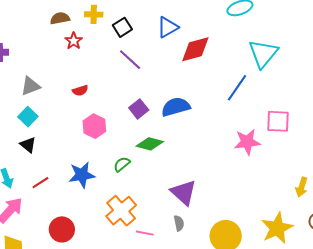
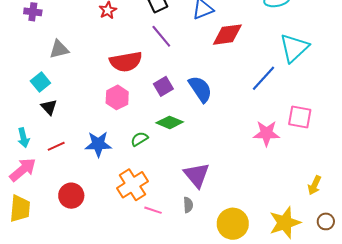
red semicircle: (80, 90) -> (126, 62), moved, size x2.0
blue semicircle: (176, 107) -> (200, 89), turned 64
cyan square: (28, 117) -> (40, 82), moved

